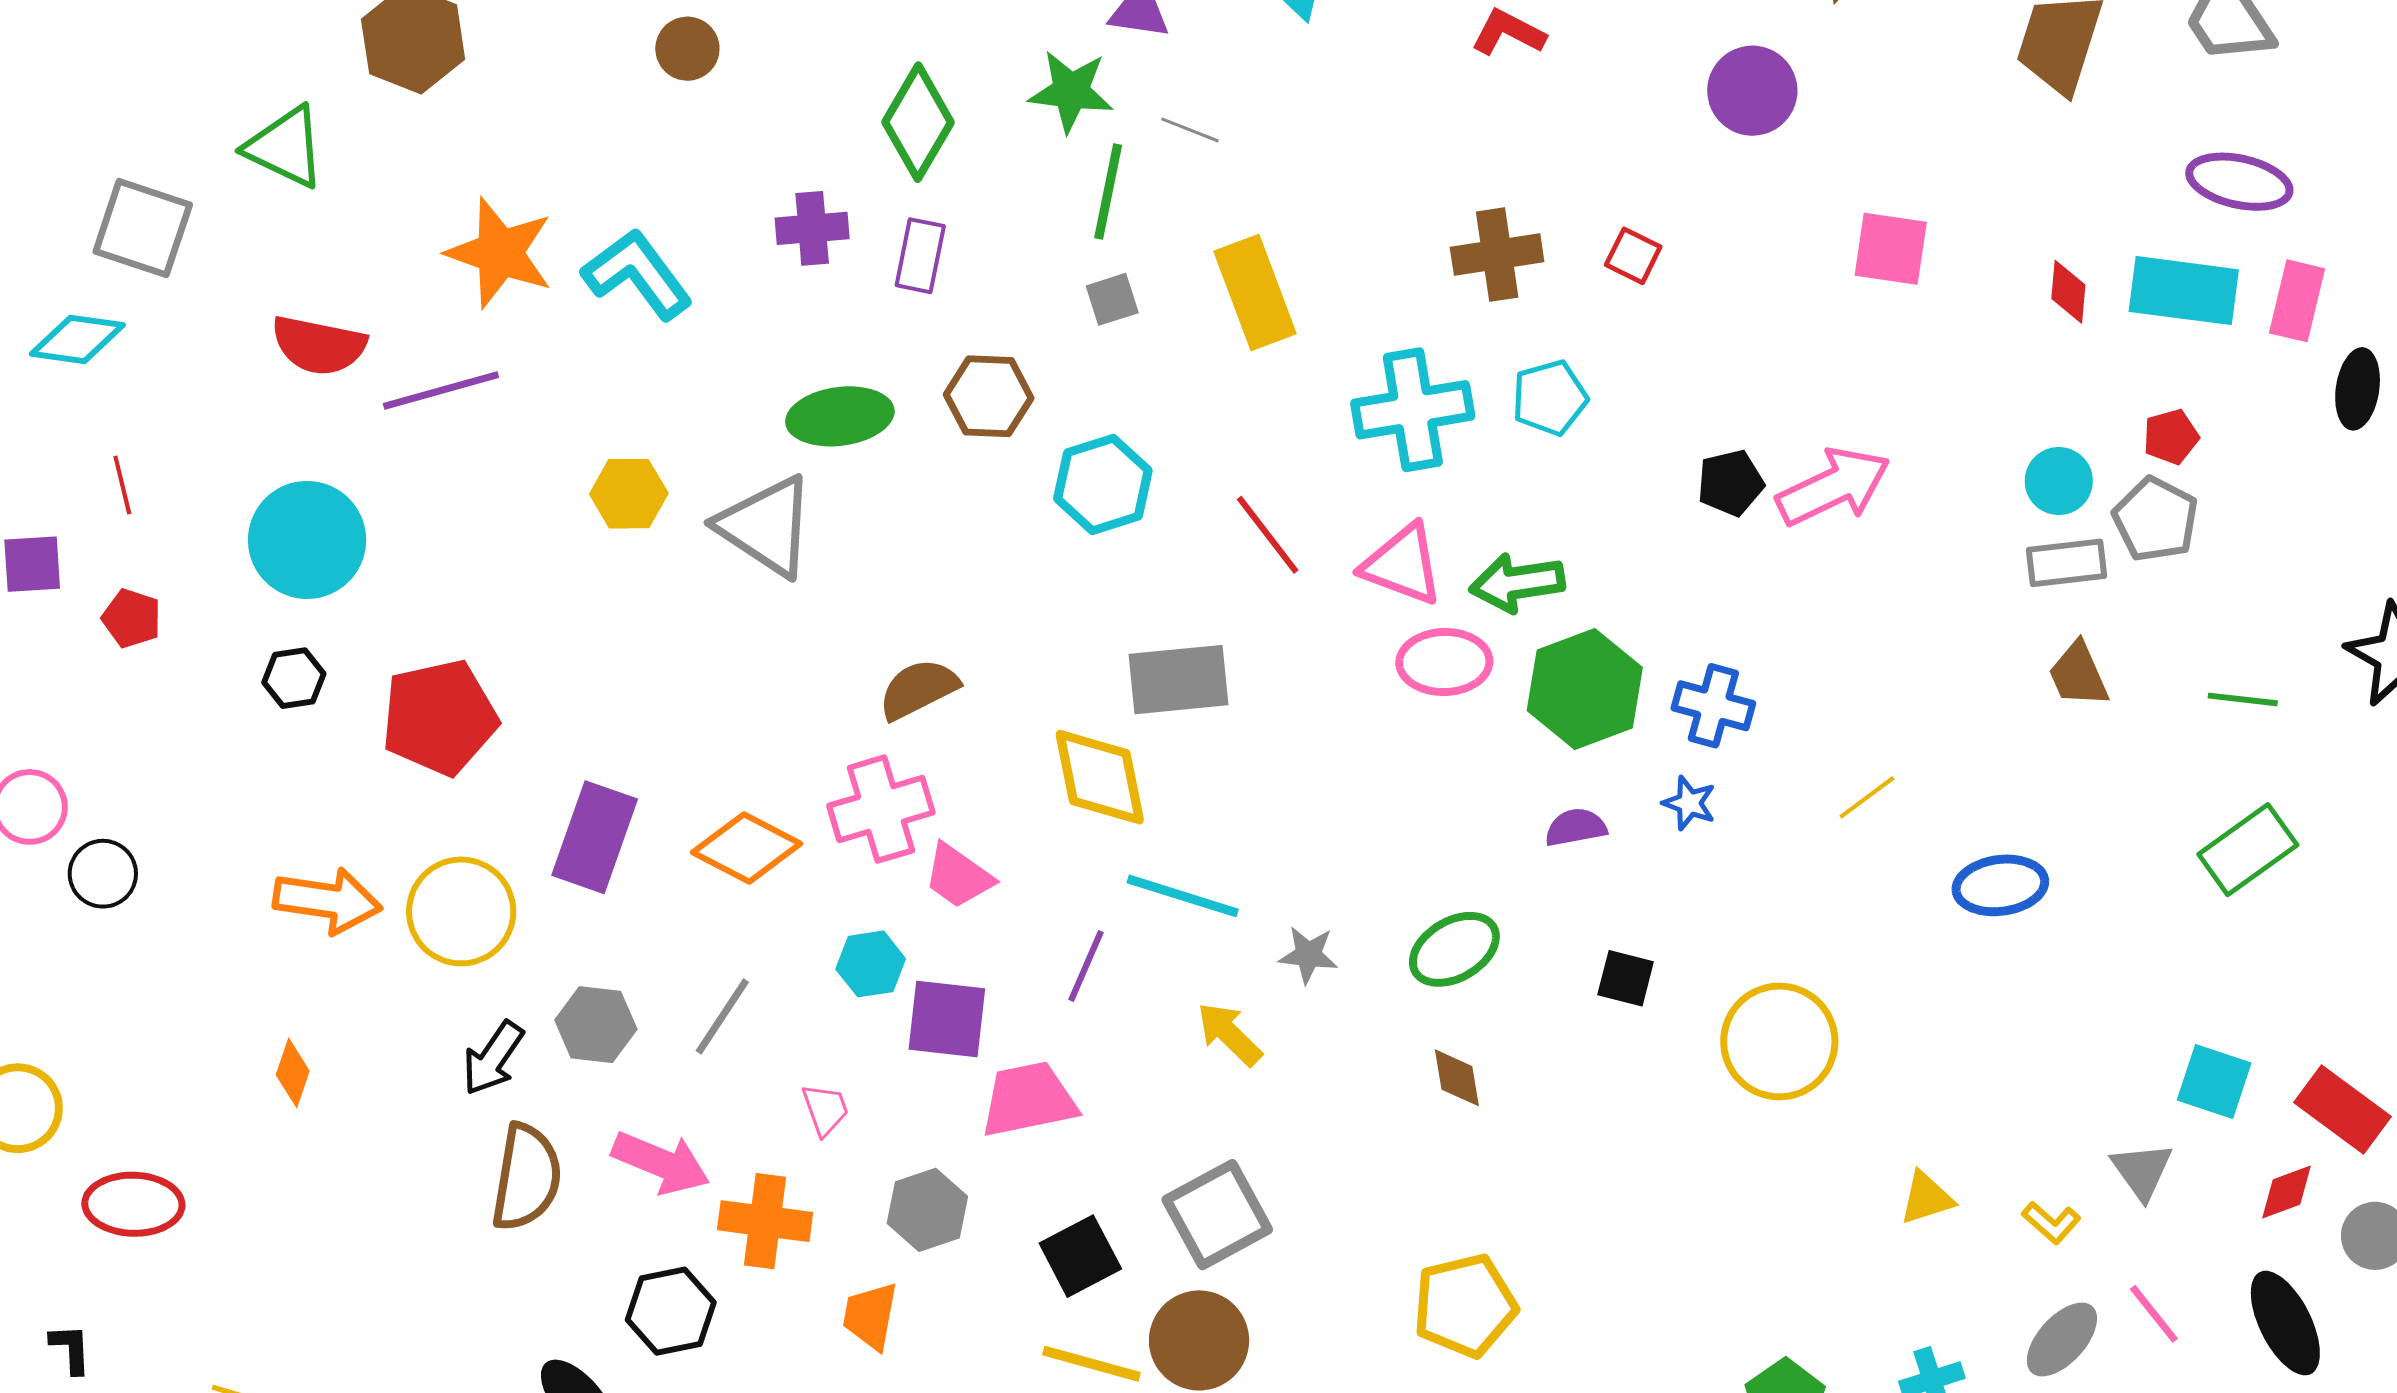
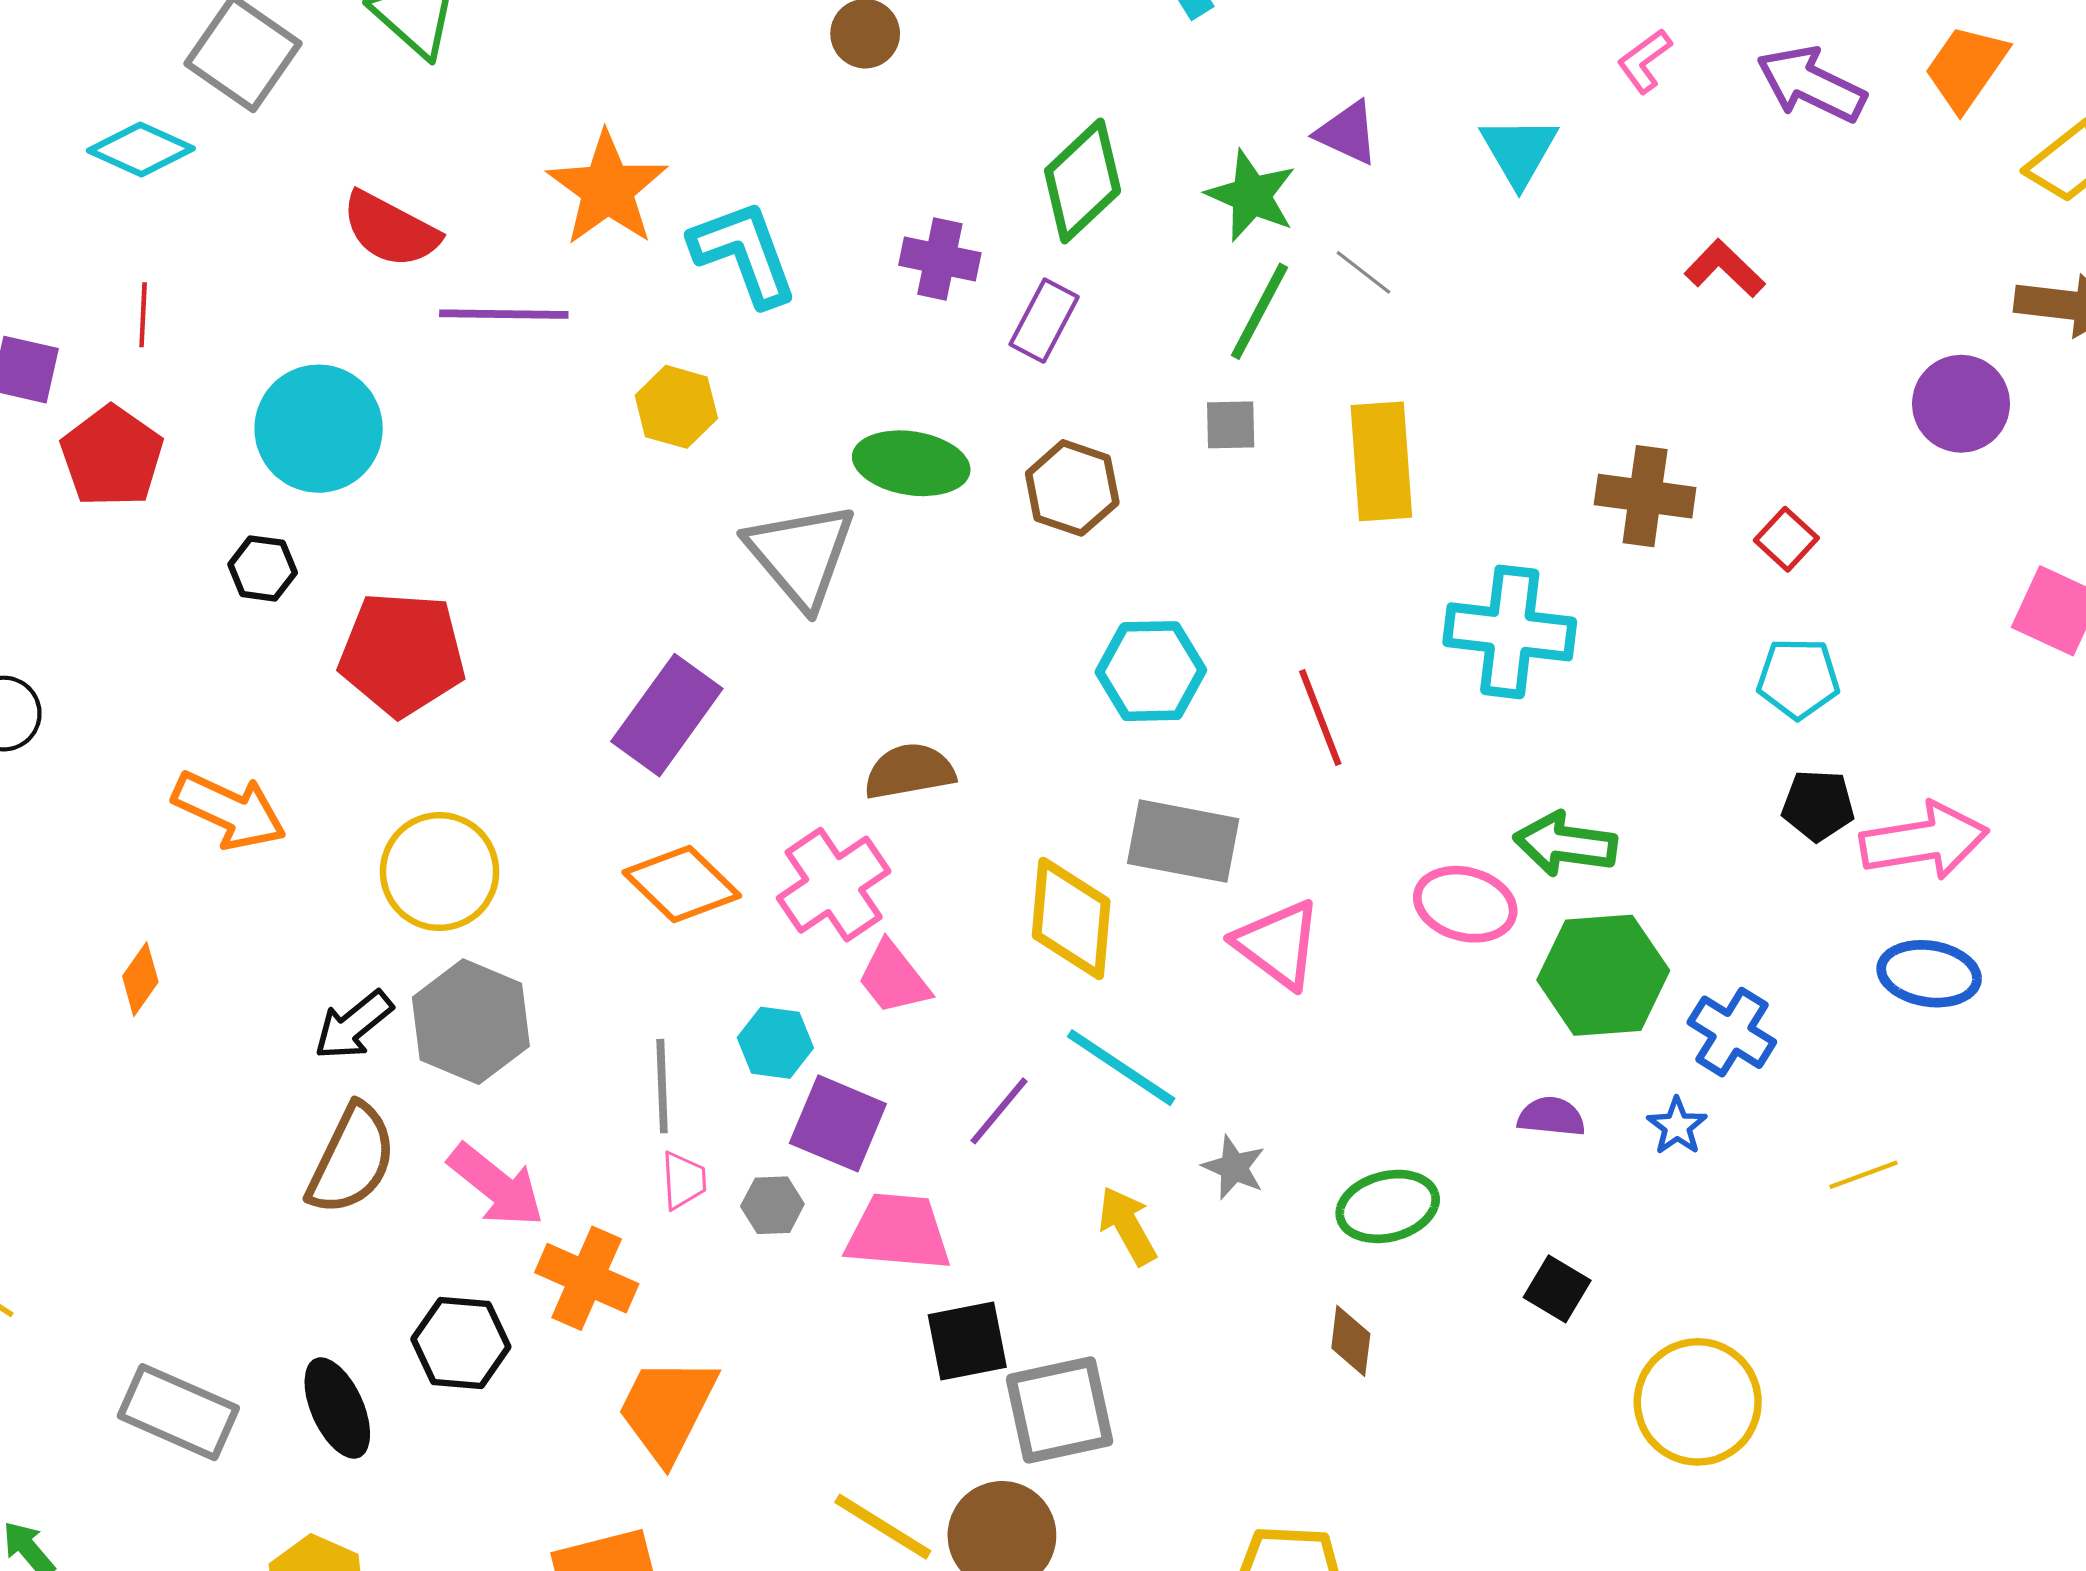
cyan pentagon: (1550, 398) -> (1798, 678), moved
cyan hexagon: (1103, 484) -> (1151, 671), moved
yellow hexagon: (629, 494) -> (676, 407), moved
pink triangle: (1402, 565) -> (1278, 944), moved
red pentagon: (132, 618) -> (112, 456), size x1.6
pink cross: (881, 809) -> (834, 885), turned -34
purple rectangle: (595, 837) -> (667, 715), moved
blue ellipse: (2000, 885) -> (1929, 974), moved
yellow circle: (461, 911) -> (440, 872), moved
gray line: (722, 1016) -> (662, 1086), moved, turned -52
gray hexagon: (596, 1025) -> (471, 1022), size x1.4
gray hexagon: (927, 1210) -> (772, 1205), moved, size x0.7
black square: (1080, 1256) -> (967, 1341), moved
orange trapezoid: (870, 1316) -> (667, 1409), size x1.5

